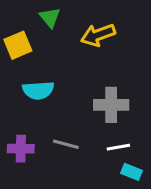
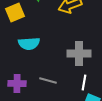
white line: (118, 147) -> (84, 82), turned -70

